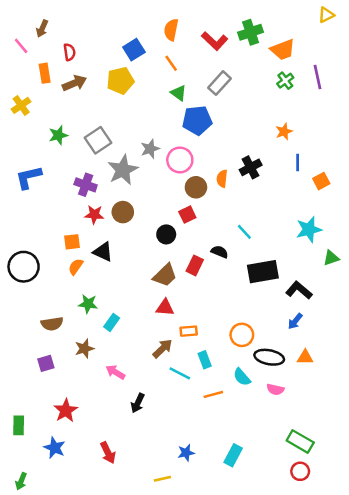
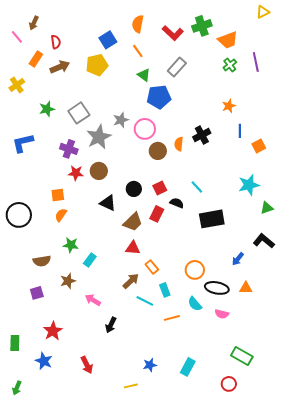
orange rectangle: (45, 73) -> (36, 59), turned 42
red square: (187, 215) -> (160, 188), moved
black triangle: (103, 252) -> (108, 203), moved
black L-shape: (299, 290) -> (264, 241), moved
orange rectangle: (189, 331) -> (152, 267), turned 56
red circle: (300, 471) -> (229, 384), moved

